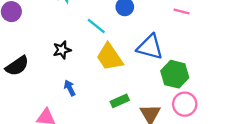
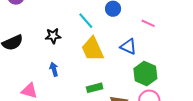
pink line: (182, 12) -> (148, 23), moved
blue triangle: (150, 47) -> (128, 47), size x0.7

